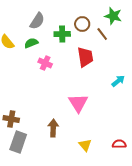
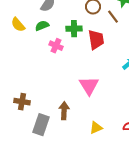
green cross: (62, 34) -> (74, 29), moved
gray rectangle: (18, 142) -> (41, 125), moved
yellow triangle: (85, 145) -> (96, 128), turned 48

